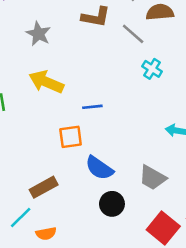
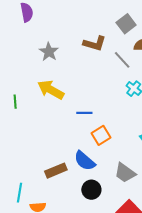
orange square: (71, 137) -> (101, 135), moved, turned -30
brown rectangle: (44, 187) -> (56, 171), moved
cyan line: (21, 218) -> (19, 193), turned -42

